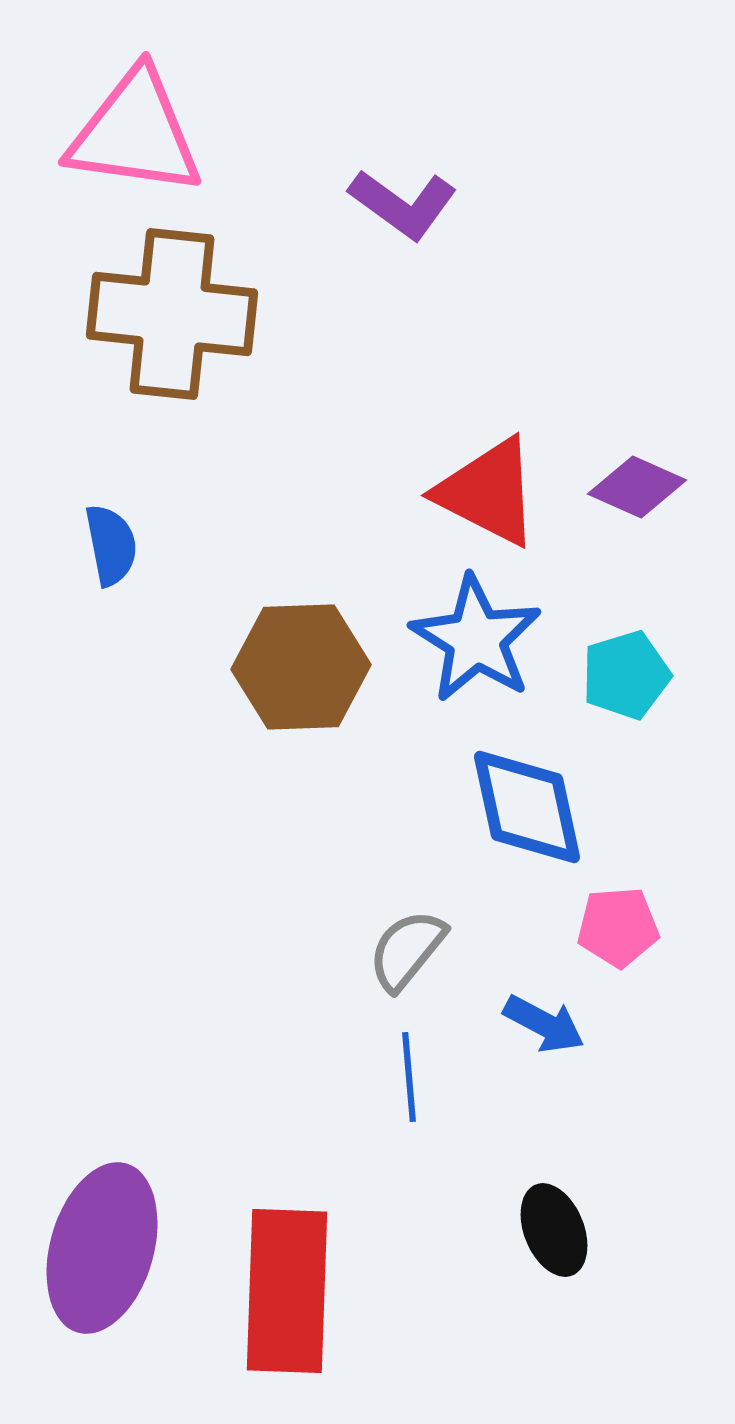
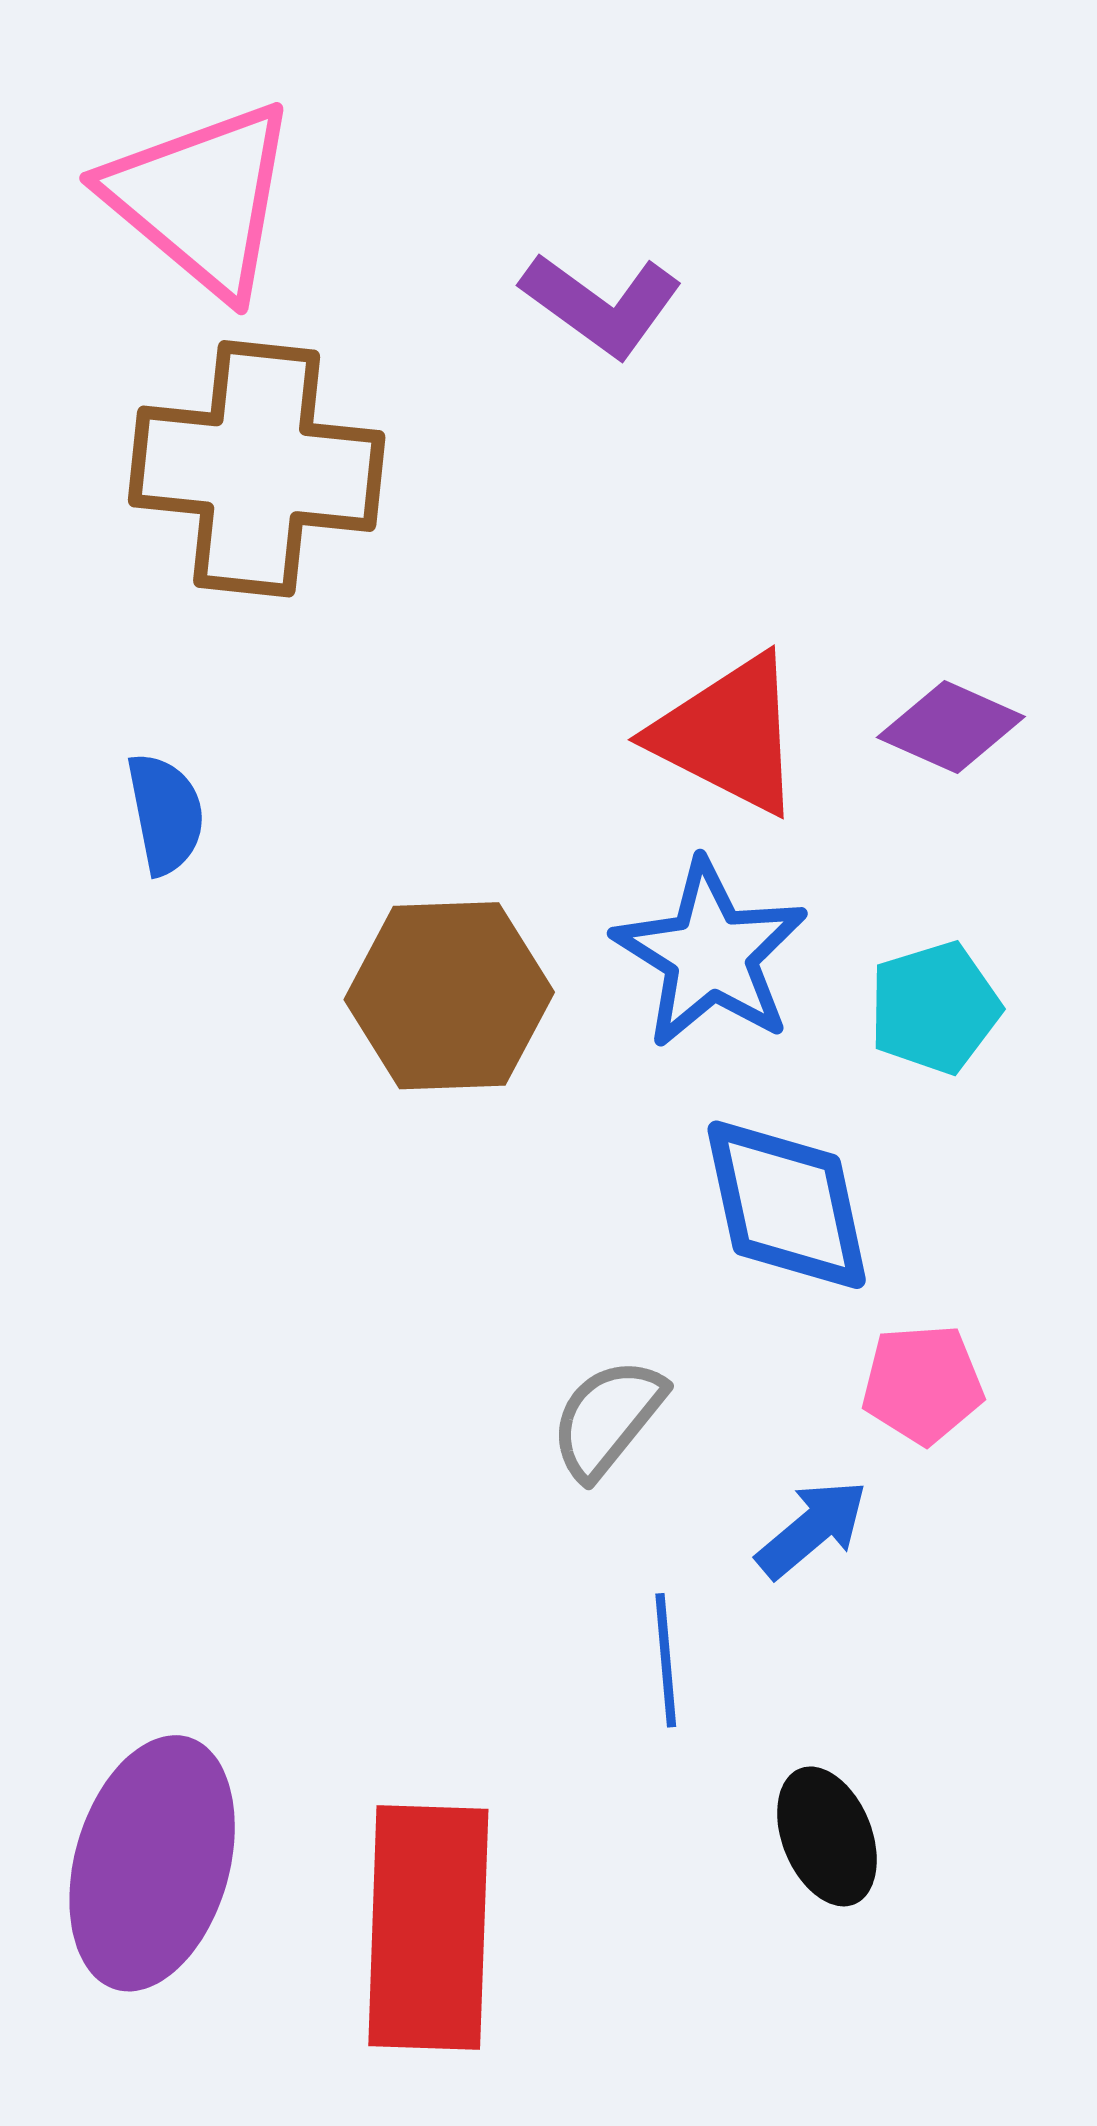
pink triangle: (135, 133) -> (201, 198), turned 32
blue arrow: (544, 1024) -> (812, 1529), turned -68
blue line: (409, 1077) -> (666, 1660), moved

